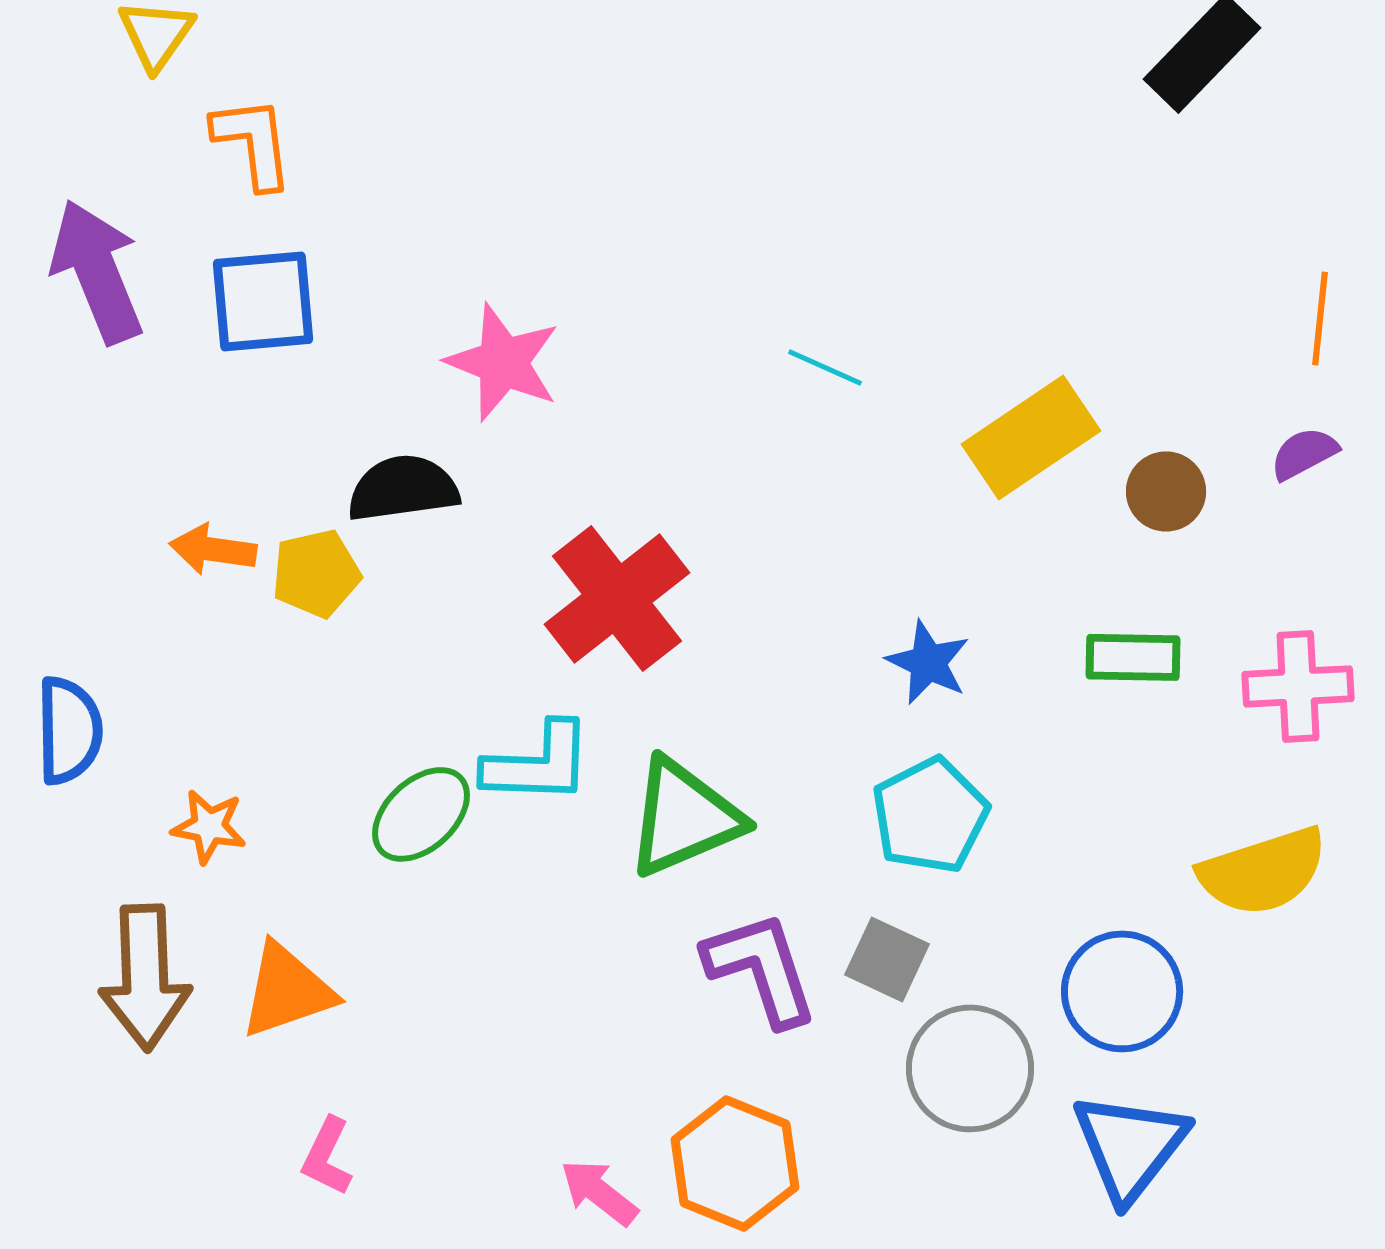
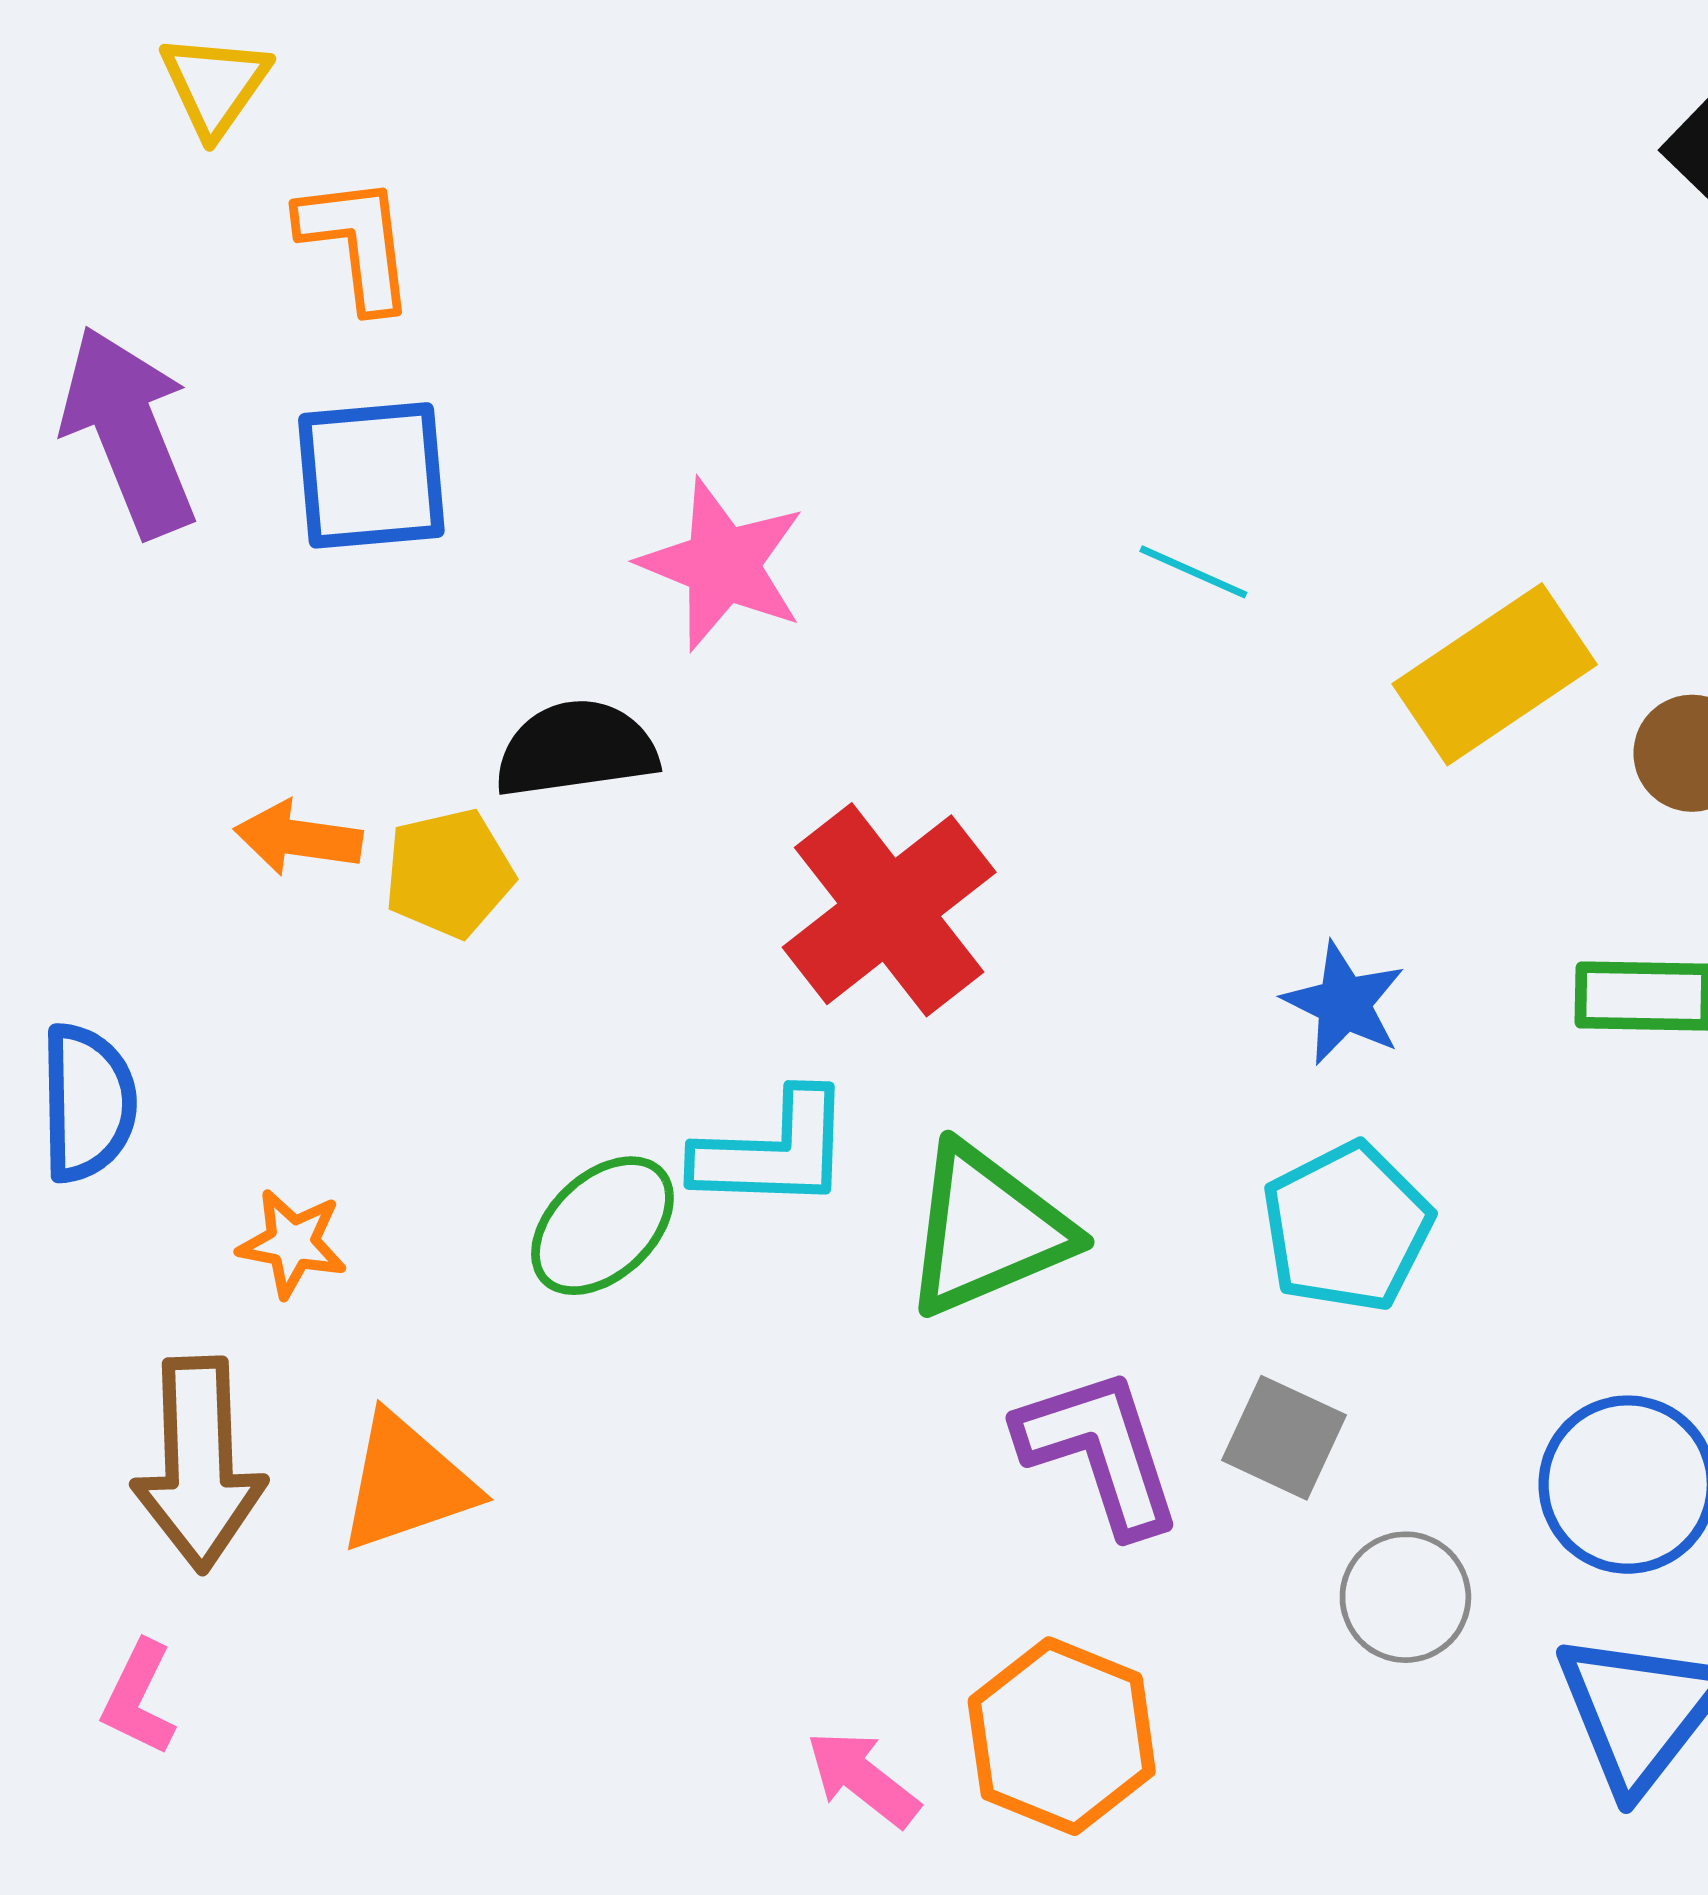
gray circle: (970, 1068) -> (1405, 1597), size x0.7
pink L-shape: (327, 1156) -> (139, 1698), moved

